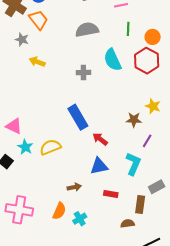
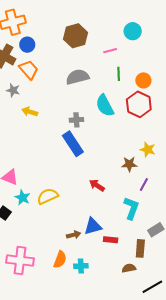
blue rectangle: (78, 117) -> (73, 144), moved
blue triangle: (99, 166) -> (93, 226), moved
cyan cross: (80, 219) -> (81, 266), turned 32

